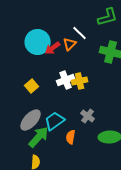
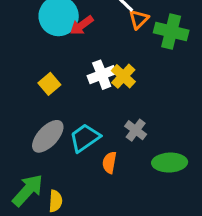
orange triangle: (70, 44) -> (139, 19), moved
yellow cross: (80, 81) -> (123, 76), turned -35
green arrow: (39, 137) -> (28, 190), moved

